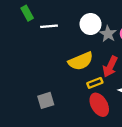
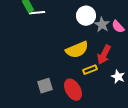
white line: (49, 26) -> (37, 13), moved
red ellipse: (99, 105) -> (73, 90), moved

